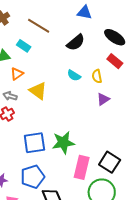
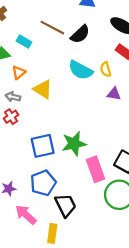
brown line: (39, 26) -> (52, 28), moved
cyan semicircle: (74, 75) -> (81, 70), size x1.6
purple triangle: (103, 99) -> (114, 94), turned 48
pink rectangle: (82, 167) -> (96, 169), turned -30

